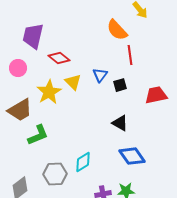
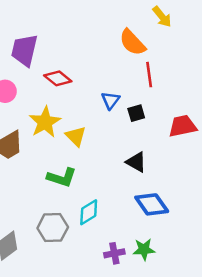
yellow triangle: (73, 82) -> (76, 136), moved
green L-shape: (38, 135) -> (62, 177), moved, turned 40

